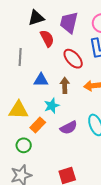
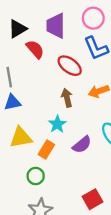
blue triangle: (41, 80) -> (12, 102), moved

